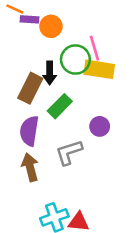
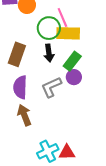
black arrow: (50, 73) -> (49, 53), moved
green rectangle: (60, 106) -> (72, 61), moved
gray L-shape: (69, 152) -> (51, 87), moved

